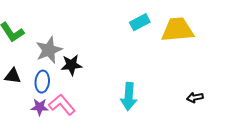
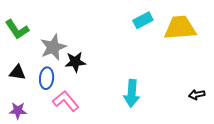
purple star: (40, 107) -> (18, 111), moved

